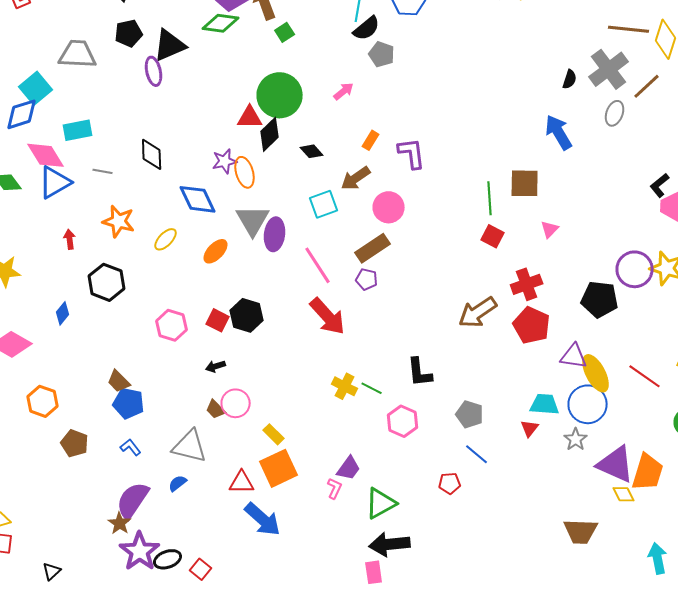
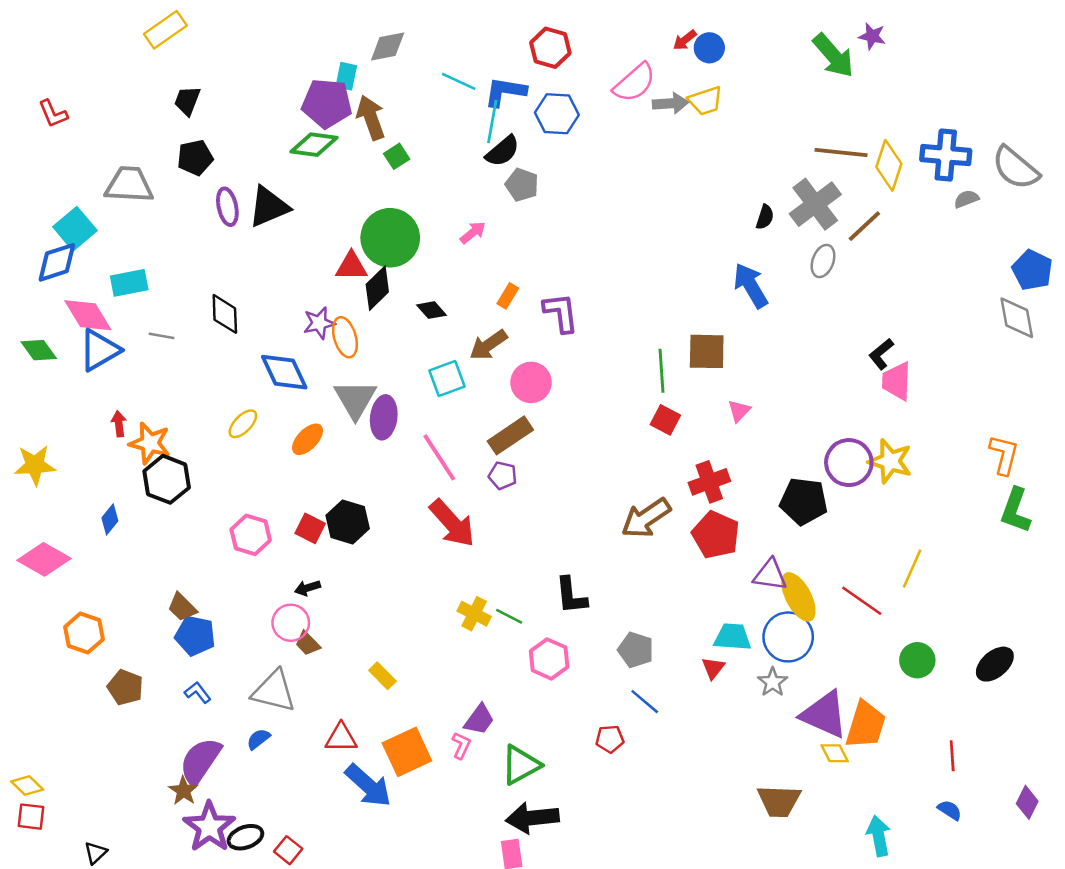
black triangle: (170, 45) -> (269, 207), moved
orange star: (119, 221) -> (150, 443), moved
pink circle: (236, 403) -> (291, 623), moved
orange square: (279, 468) -> (407, 752), moved

